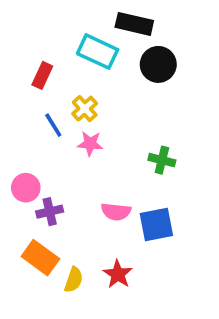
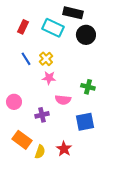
red rectangle: (42, 75) -> (23, 27), moved
blue line: (53, 125) -> (26, 59), moved
purple cross: (50, 212) -> (42, 115), moved
pink semicircle: (116, 212) -> (63, 100), moved

